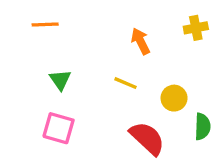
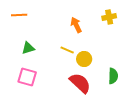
green triangle: (60, 80) -> (28, 48), turned 48
yellow circle: (174, 98) -> (84, 59), moved

